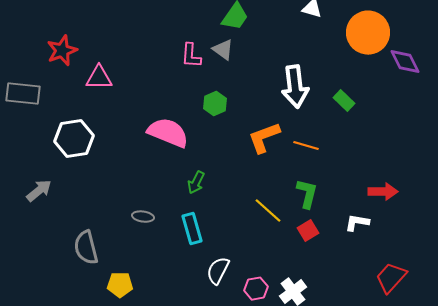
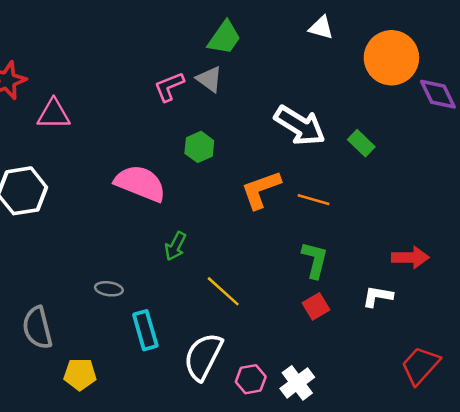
pink L-shape: (191, 56) -> (169, 87), turned 64
white arrow: (295, 87) -> (300, 126), turned -51
yellow line: (268, 211) -> (223, 291), moved
cyan rectangle: (192, 229) -> (145, 330), moved
white semicircle: (218, 271) -> (203, 357), size x1.4

